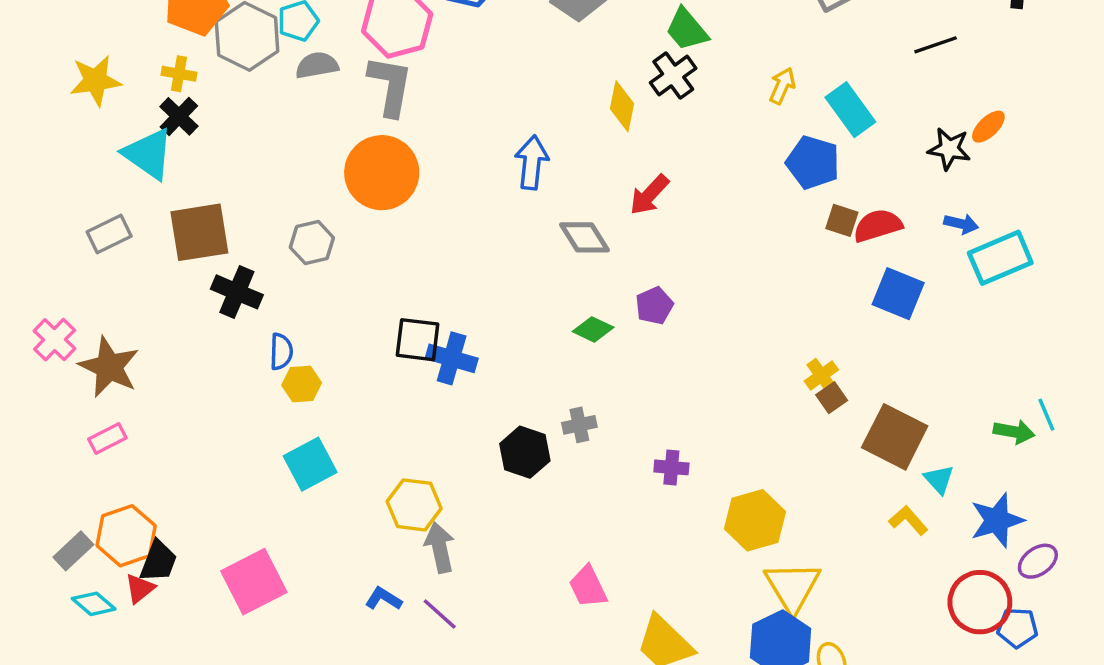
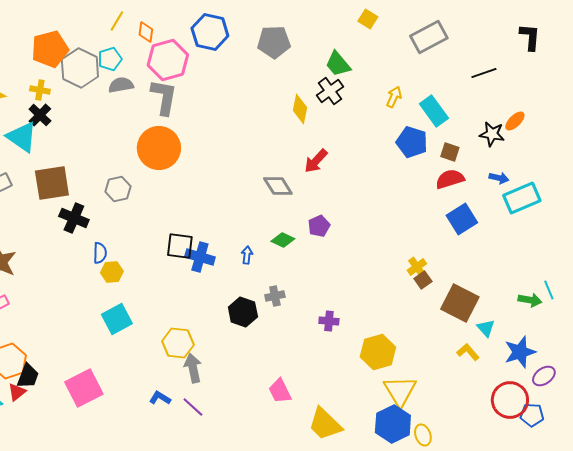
blue arrow: (532, 162) -> (247, 255), moved, size x0.6
brown square: (842, 220) -> (450, 152), moved
blue square: (898, 294) -> (462, 219), turned 36

